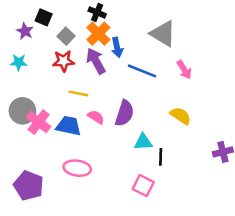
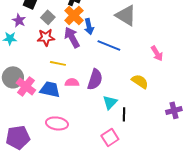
purple star: (25, 31) -> (19, 20), moved
pink arrow: (184, 70) -> (157, 53), moved
pink semicircle: (96, 117) -> (72, 82), turned -32
cyan triangle: (143, 142) -> (110, 102), turned -42
purple pentagon: (29, 186) -> (18, 137), turned -30
pink square: (143, 186) -> (110, 137), turned 30

